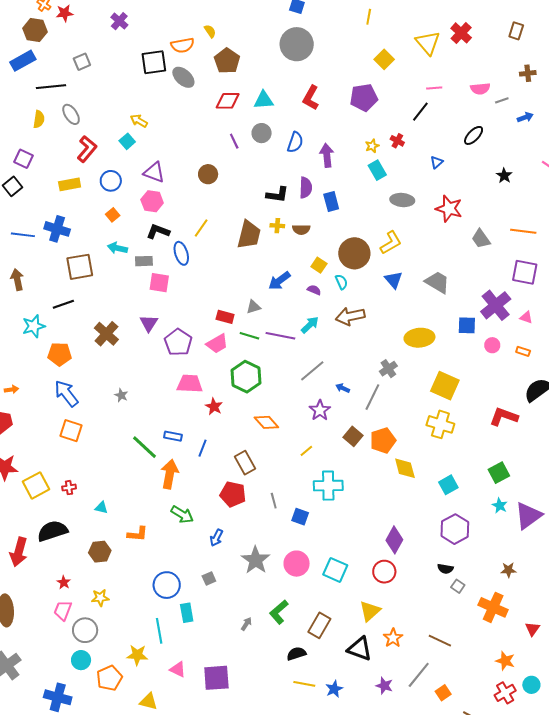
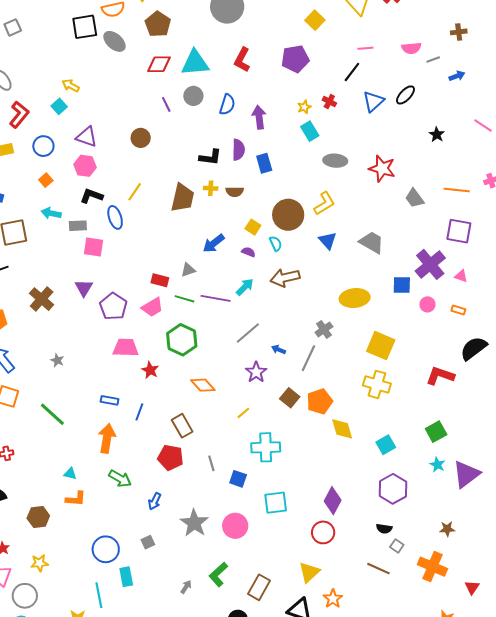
cyan triangle: (264, 100) -> (195, 63), size x1.4
blue triangle: (437, 162) -> (373, 101), moved, size x1.6
green line: (144, 447) -> (52, 414), moved
cyan triangle: (101, 508) -> (70, 474), moved
cyan square: (335, 570) -> (276, 503), moved, turned -30
brown line: (440, 641) -> (378, 569), moved

